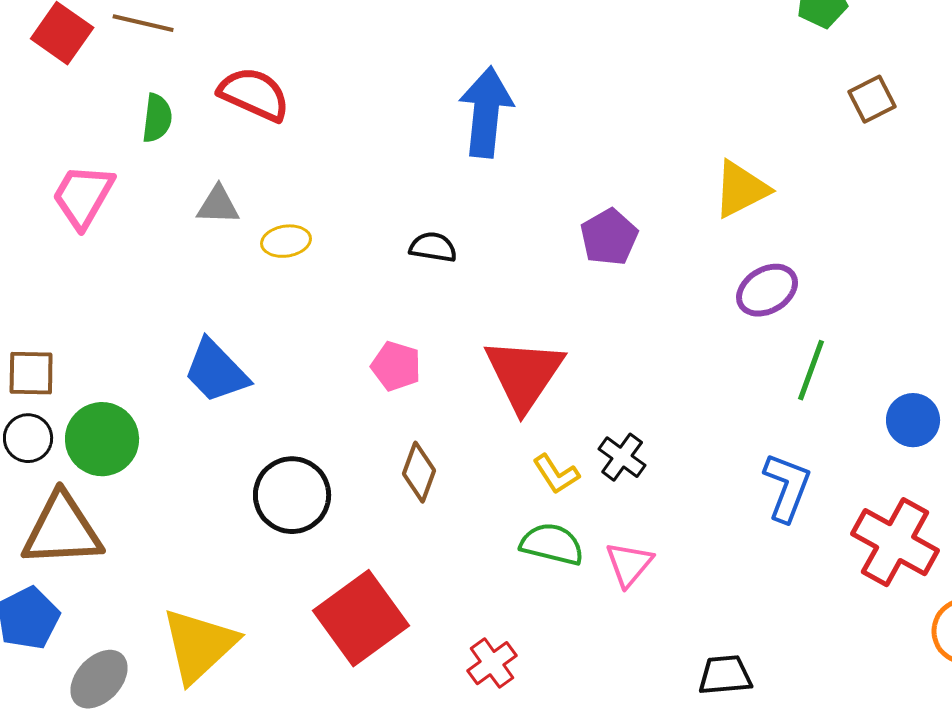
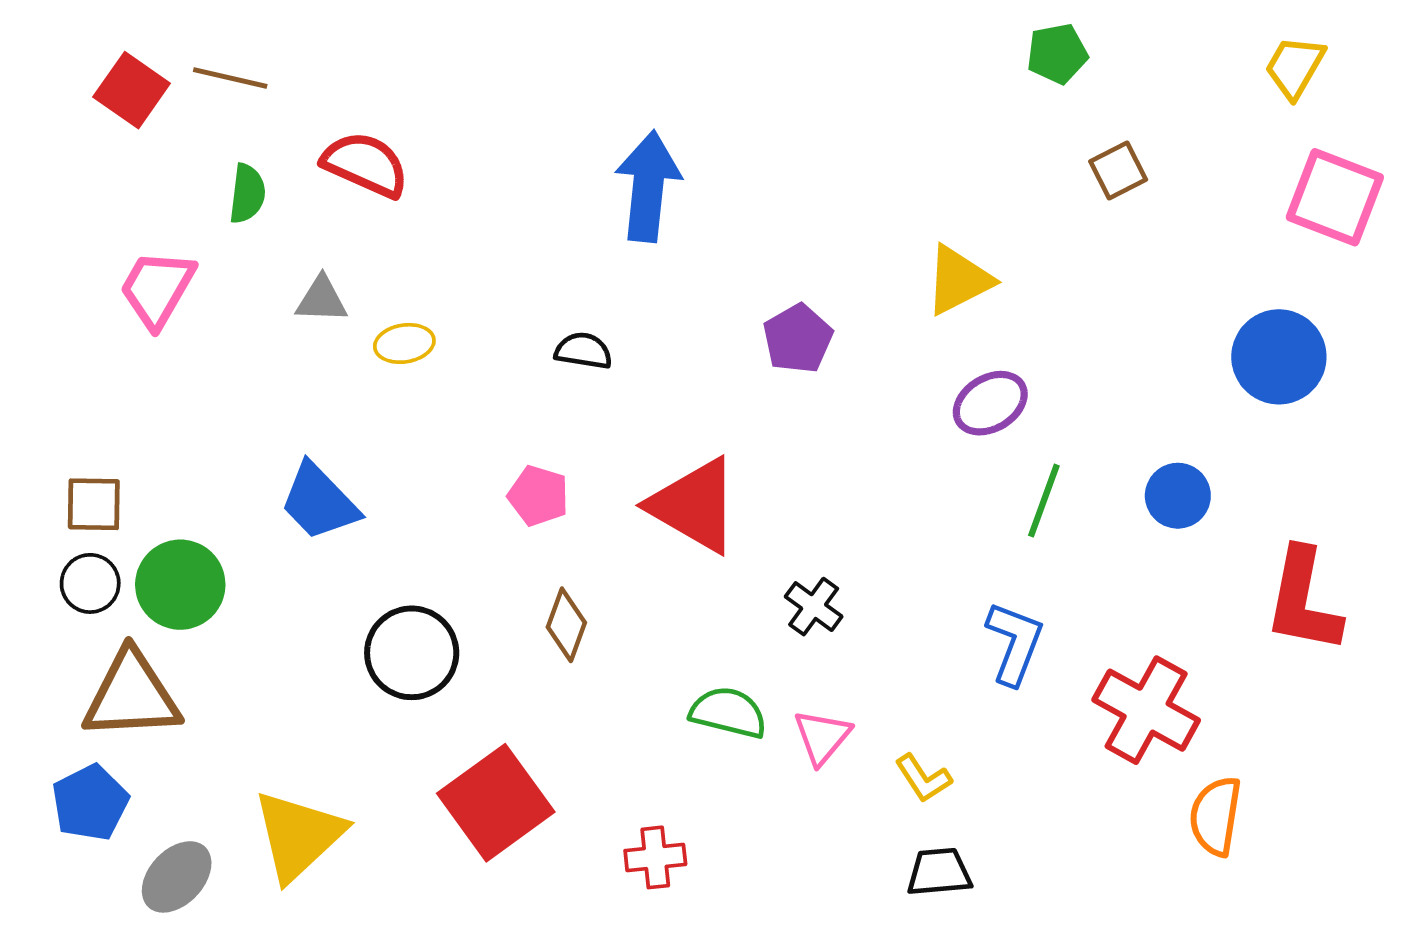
red triangle: (524, 374) -> (694, 505), turned -34
blue circle: (913, 420) -> (1178, 496), moved
yellow L-shape: (556, 474) -> (923, 778), moved
red cross: (492, 663) -> (655, 857), turned 30

